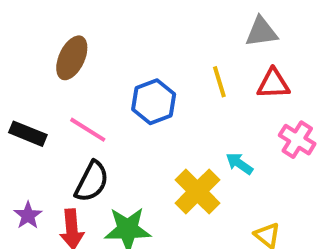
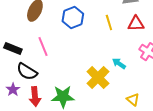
blue hexagon: (154, 102) -> (73, 18), moved
pink line: (88, 130) -> (43, 47), turned 36
black semicircle: (92, 182) -> (27, 72), moved, turned 95

